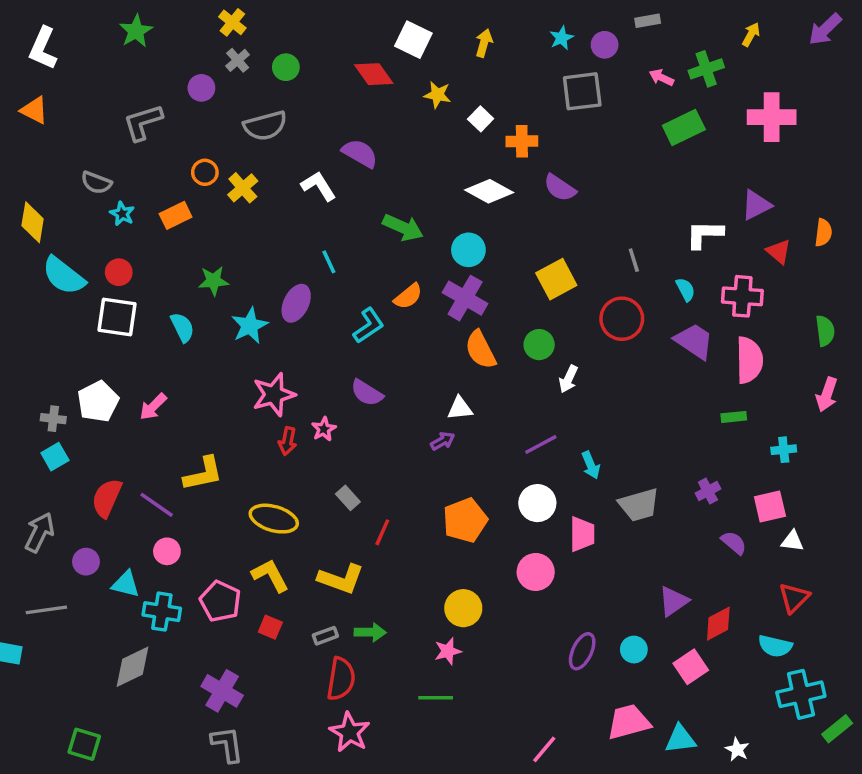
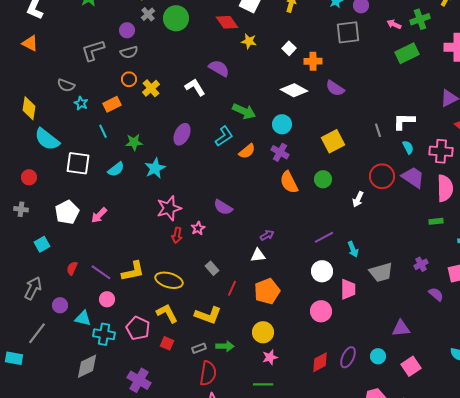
green circle: (286, 67) -> (176, 18), size x1.6
yellow star: (437, 95) -> (249, 41), moved
gray semicircle: (265, 126) -> (129, 52), moved, size x0.7
white L-shape: (704, 234) -> (404, 121), moved
cyan line: (329, 262) -> (103, 131), moved
red circle: (119, 272) -> (29, 177), moved
purple cross: (465, 298) -> (280, 152), size x0.7
purple ellipse: (296, 303) -> (182, 134), moved
red circle: (622, 319) -> (382, 176), moved
cyan L-shape: (369, 326) -> (224, 136), moved
cyan semicircle: (182, 327) -> (116, 169), turned 78
white arrow: (568, 379) -> (358, 199), moved
white triangle: (460, 408) -> (258, 255), moved
gray cross: (53, 419) -> (21, 209), moved
yellow L-shape: (203, 474) -> (133, 271), moved
red semicircle: (107, 498) -> (72, 268), size x0.6
orange pentagon: (465, 520) -> (267, 291), moved
purple triangle: (673, 601) -> (401, 328), turned 30
yellow circle: (463, 608) -> (263, 332), moved
gray line: (46, 610) -> (37, 333), turned -45
red diamond: (718, 624) -> (320, 362), moved

